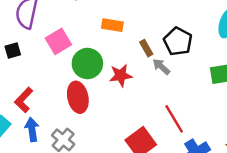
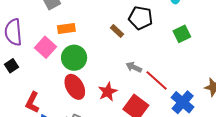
orange rectangle: (112, 25) -> (66, 28), moved
gray arrow: (161, 67) -> (134, 67), moved
red star: (121, 75) -> (108, 92), moved

